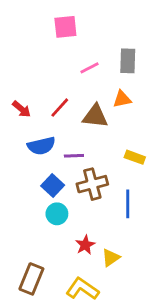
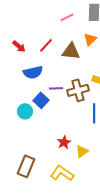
orange triangle: (122, 99) -> (90, 39), turned -32
purple line: (74, 156) -> (56, 88), moved
brown cross: (92, 184) -> (78, 90), moved
cyan circle: (57, 214) -> (25, 111), moved

